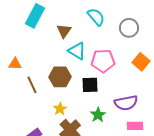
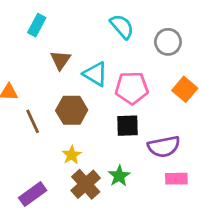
cyan rectangle: (35, 16) -> (37, 25), size x0.7
brown triangle: (64, 31) -> (61, 60), moved
black square: (90, 85) -> (128, 126), moved
green star: (98, 115) -> (119, 176), moved

